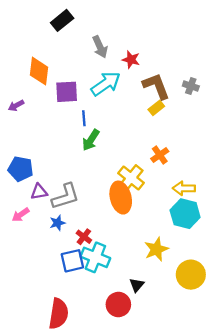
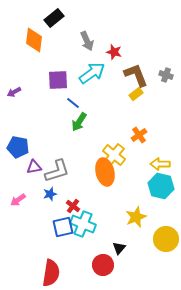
orange diamond: (39, 71) -> (34, 40), moved
blue line: (84, 118) -> (73, 103), turned -48
pink arrow: (21, 215) -> (18, 200), moved

